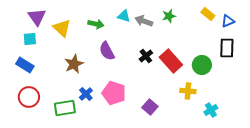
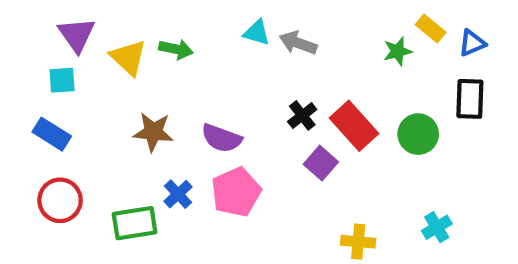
green star: (169, 16) -> (397, 51), moved
green arrow: (96, 24) -> (176, 49), moved
purple semicircle: (107, 51) -> (222, 138), moved, turned -42
brown star: (74, 64) -> (153, 132), turned 30
yellow cross: (188, 91) -> (358, 242), moved
pink pentagon: (114, 93) -> (236, 192), turned 30
purple square: (150, 107) -> (321, 163), moved

